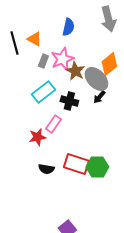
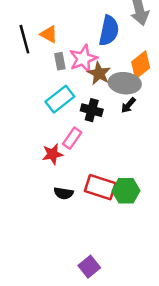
blue semicircle: (68, 27) -> (109, 31), moved, size x1.4
gray rectangle: (43, 61) -> (60, 61), turned -32
gray ellipse: (96, 79) -> (125, 83), turned -40

